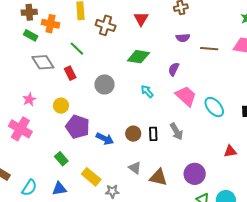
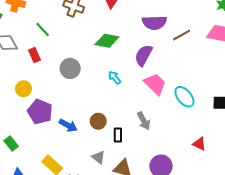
purple semicircle: (183, 38) -> (154, 23), size x1.6
brown line: (209, 49) -> (182, 35), turned -36
purple semicircle: (174, 69) -> (143, 55), size x1.5
black rectangle: (153, 134) -> (118, 135), moved
red triangle: (230, 151) -> (199, 144), turned 32
green rectangle: (61, 159) -> (11, 144), moved

